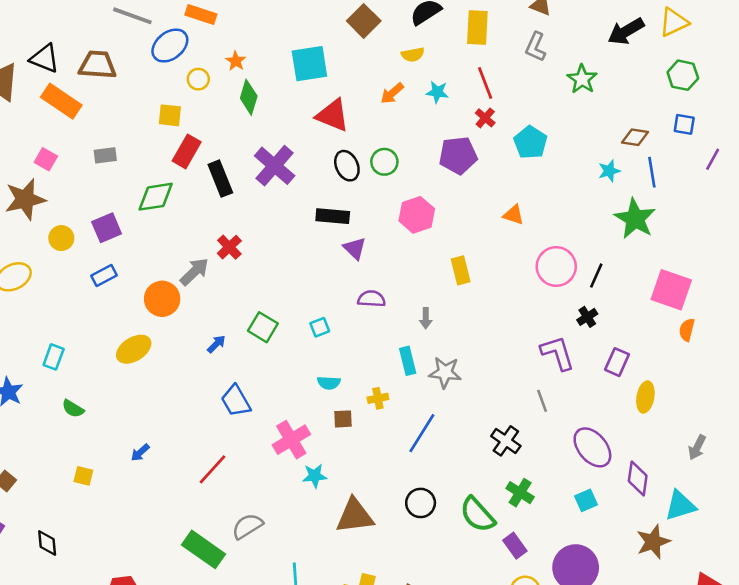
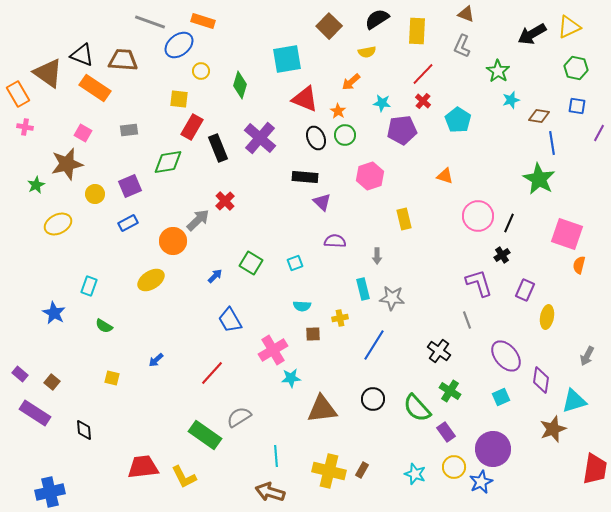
orange star: (236, 61) -> (338, 111), moved
red line: (485, 83) -> (423, 74), turned 65
cyan star: (437, 92) -> (382, 103), moved
cyan star: (609, 171) -> (511, 100), moved

